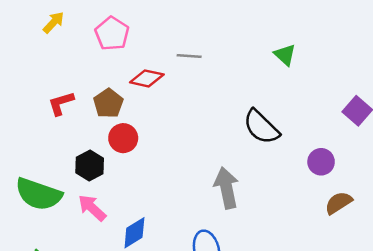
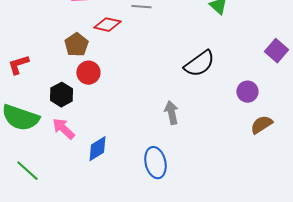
red L-shape: (61, 103) -> (18, 65), moved
black semicircle: (261, 127) -> (199, 64), turned -80
gray arrow: (226, 188) -> (171, 113), size x0.7

